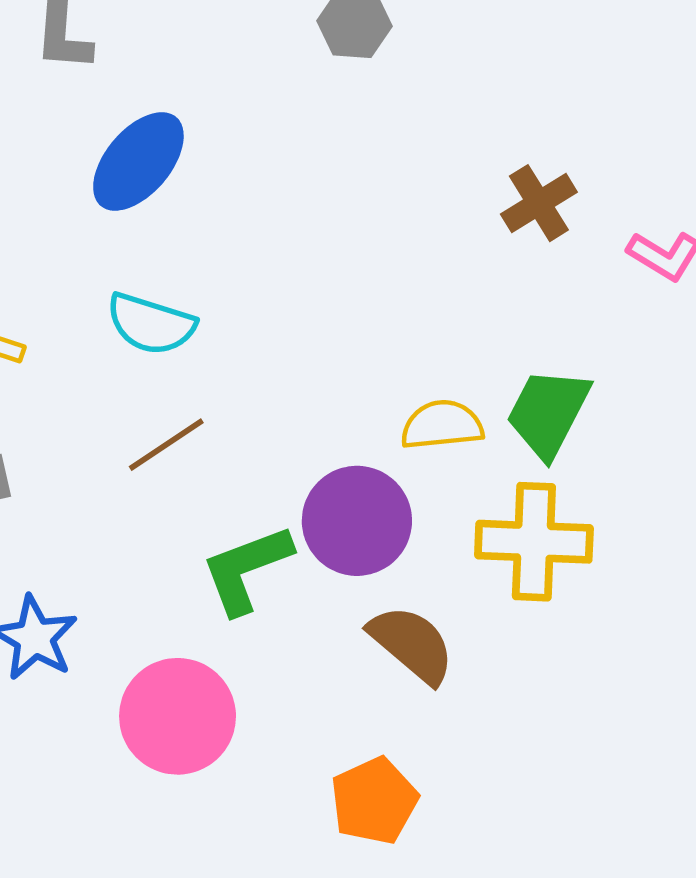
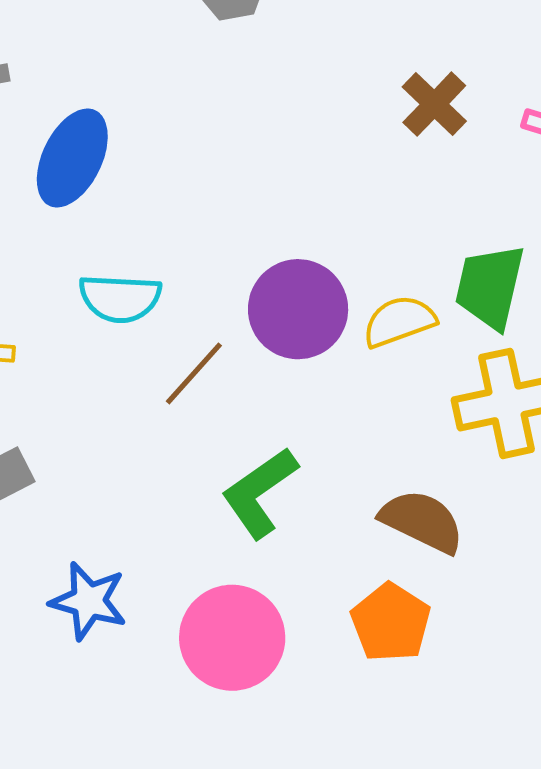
brown line: (166, 445) -> (194, 373), moved
purple circle: (357, 521) -> (298, 309), moved
orange pentagon: (374, 801) -> (391, 622), moved

